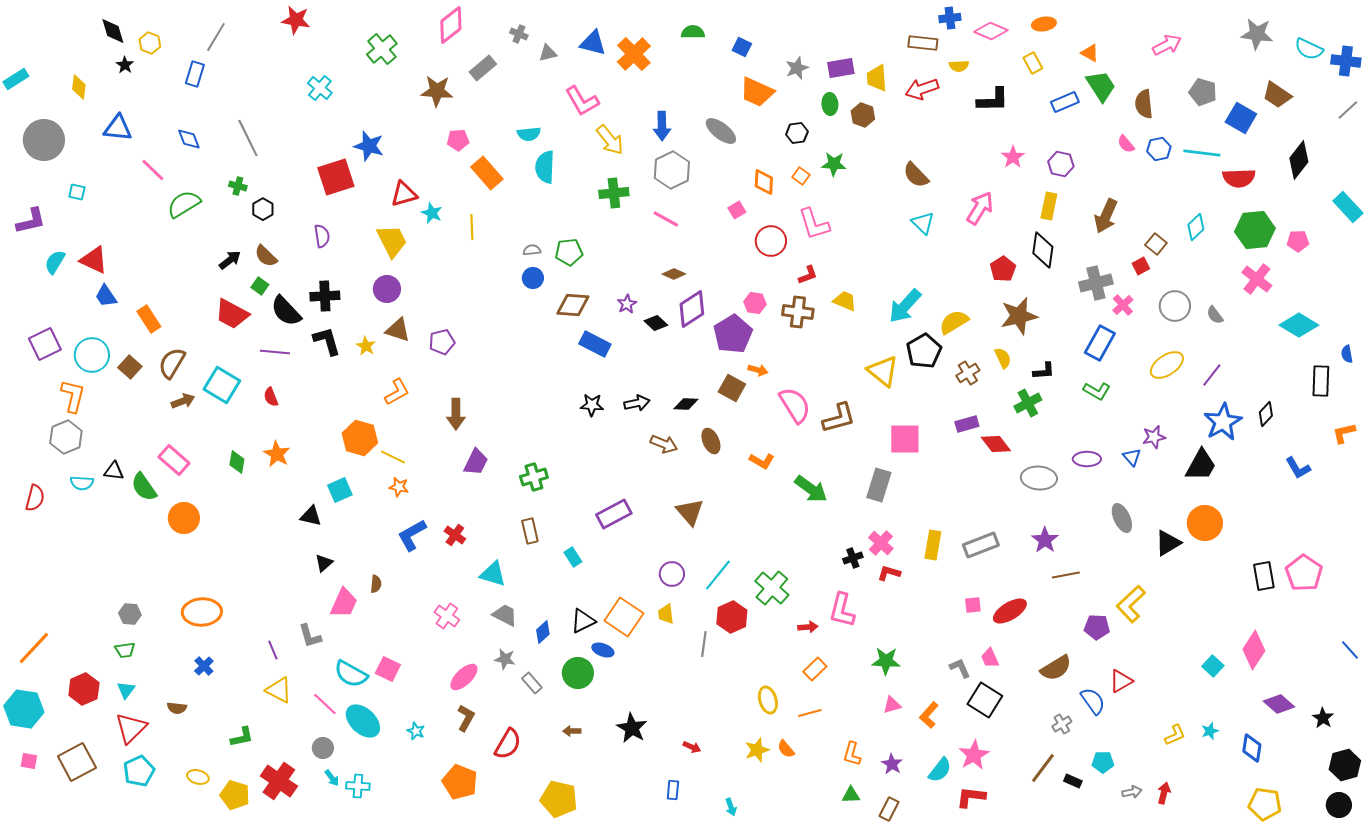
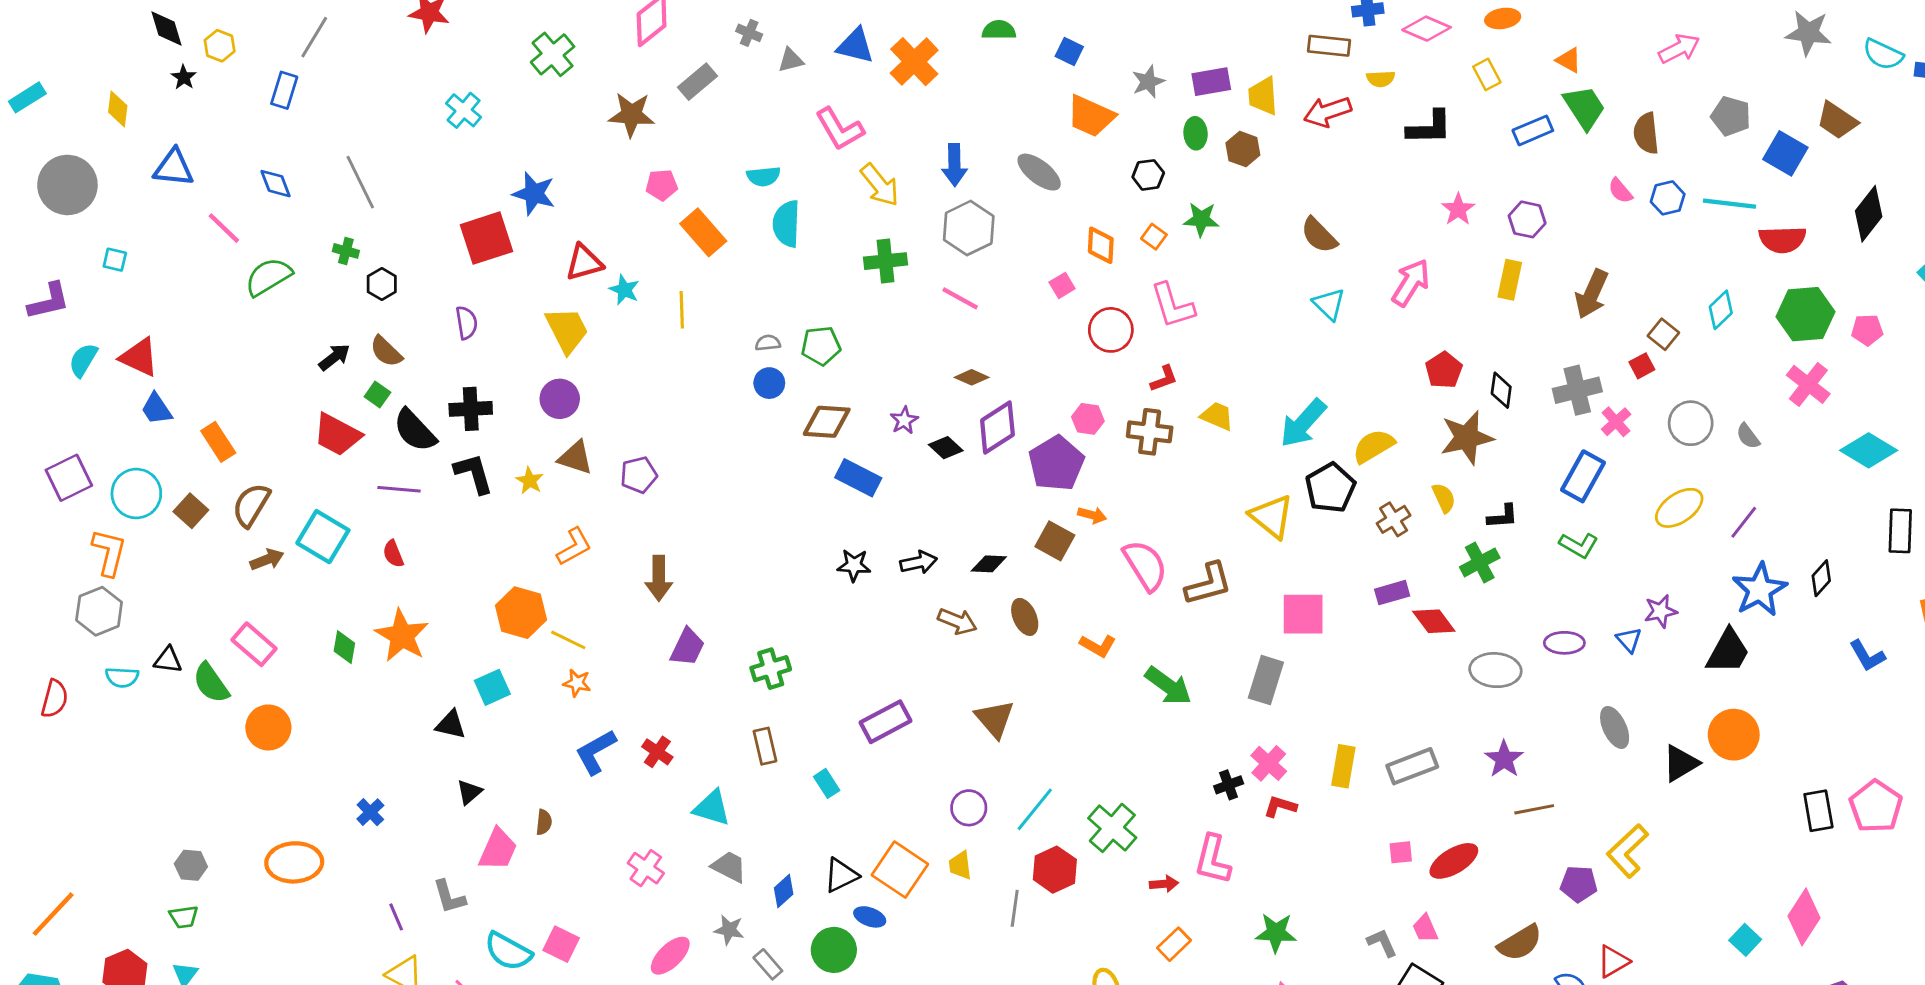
black diamond: (1043, 250) -> (1501, 390), moved, size x0.7
orange star: (277, 454) -> (402, 636), size x1.4
blue cross: (204, 666) -> (370, 812), moved

